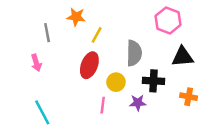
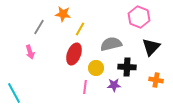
gray line: (47, 33) -> (39, 27), turned 42
gray semicircle: (134, 53) -> (111, 44), turned -105
black triangle: (182, 57) -> (151, 47), turned -42
cyan line: (42, 112) -> (14, 93), moved

